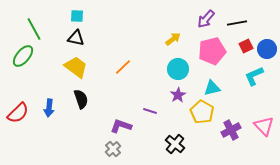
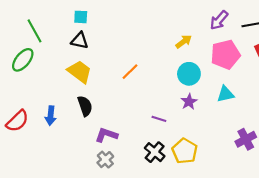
yellow pentagon: (202, 112) -> (185, 151), moved
purple L-shape: (121, 126) -> (106, 135), moved
black cross: (175, 144) -> (155, 152), moved
gray cross: (113, 149) -> (105, 160), moved

